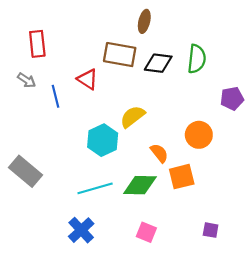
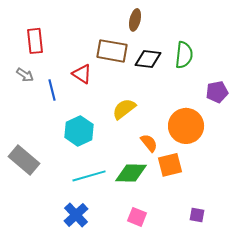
orange circle: (199, 135) -> (186, 126), size x1.4
cyan hexagon: (103, 140) -> (79, 131), moved

